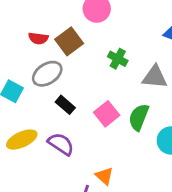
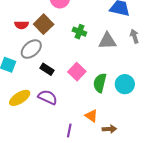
green semicircle: (139, 117) -> (100, 83), moved
orange triangle: (104, 176) -> (91, 116), moved

